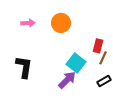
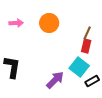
brown line: (103, 58) -> (87, 33), moved
cyan square: (76, 63) -> (79, 67), moved

